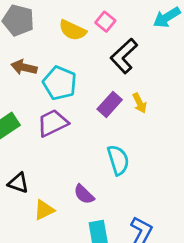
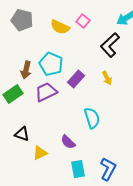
black L-shape: (124, 56) -> (110, 45), moved
brown arrow: (24, 67) -> (26, 70), moved, turned -90
purple rectangle: (110, 104) -> (76, 79), moved

